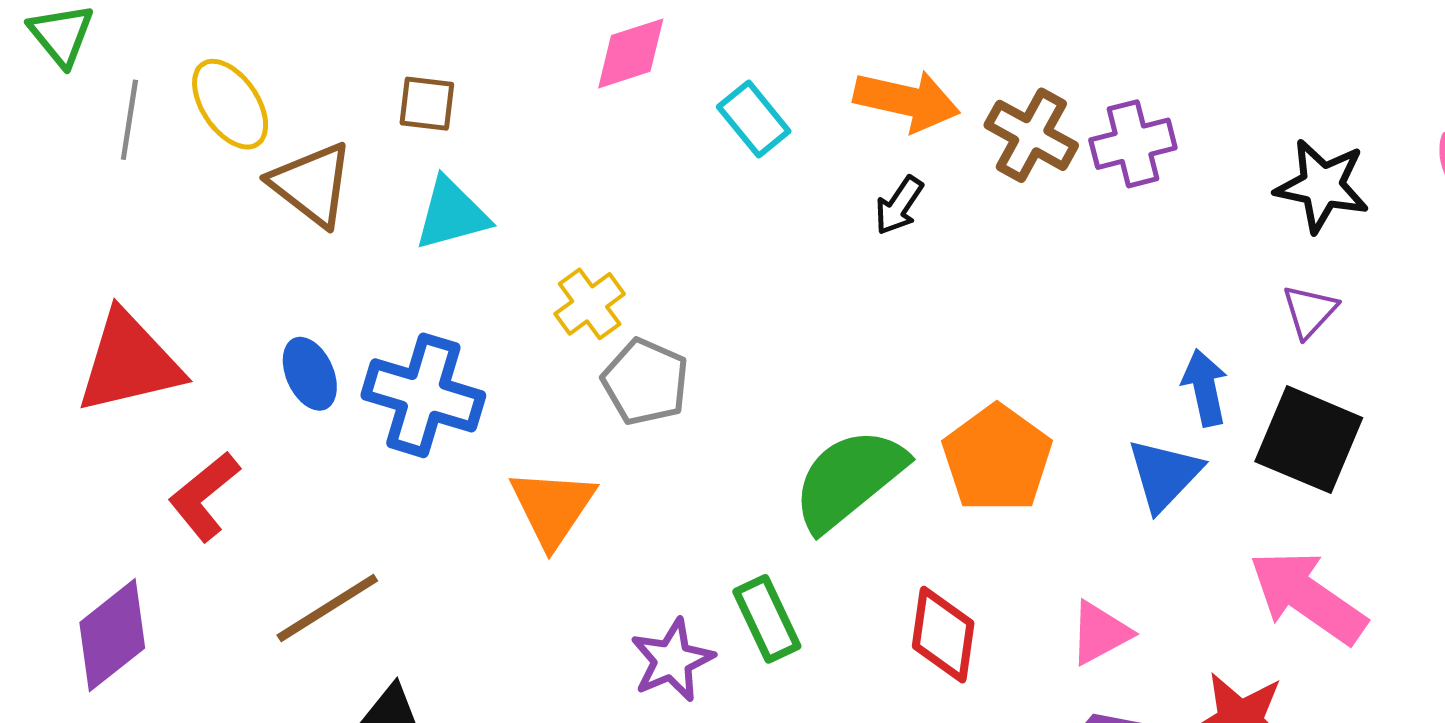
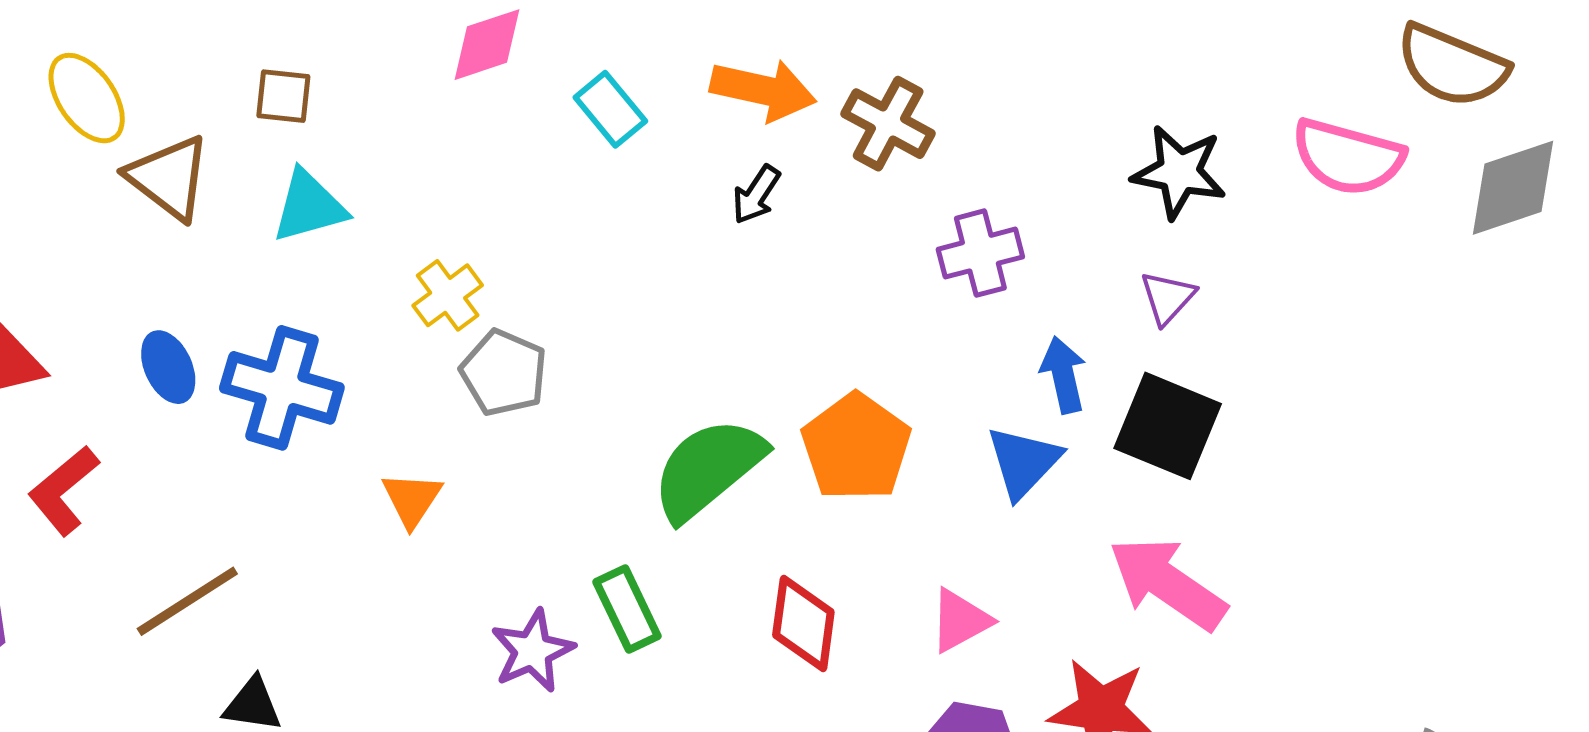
purple cross: (1133, 144) -> (980, 253), moved
orange triangle: (552, 508) -> (412, 499), size x0.7

